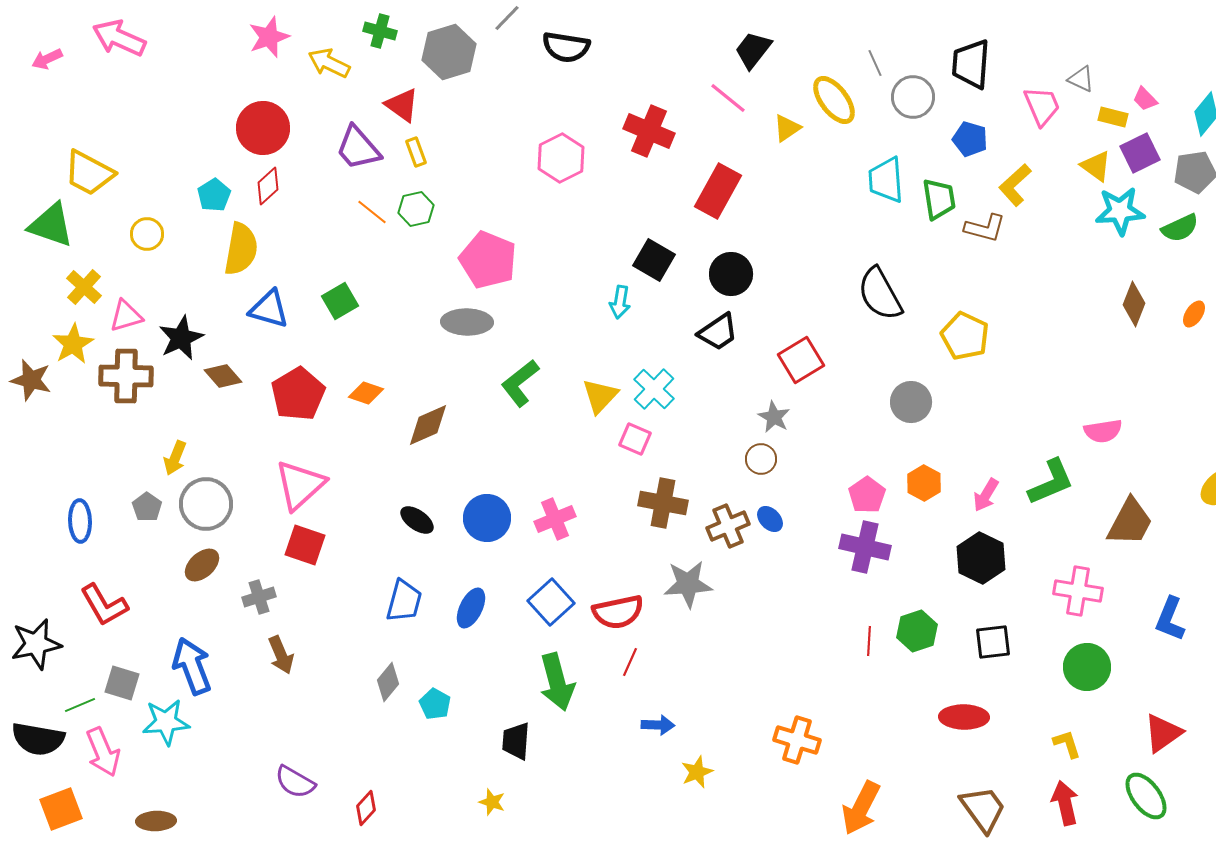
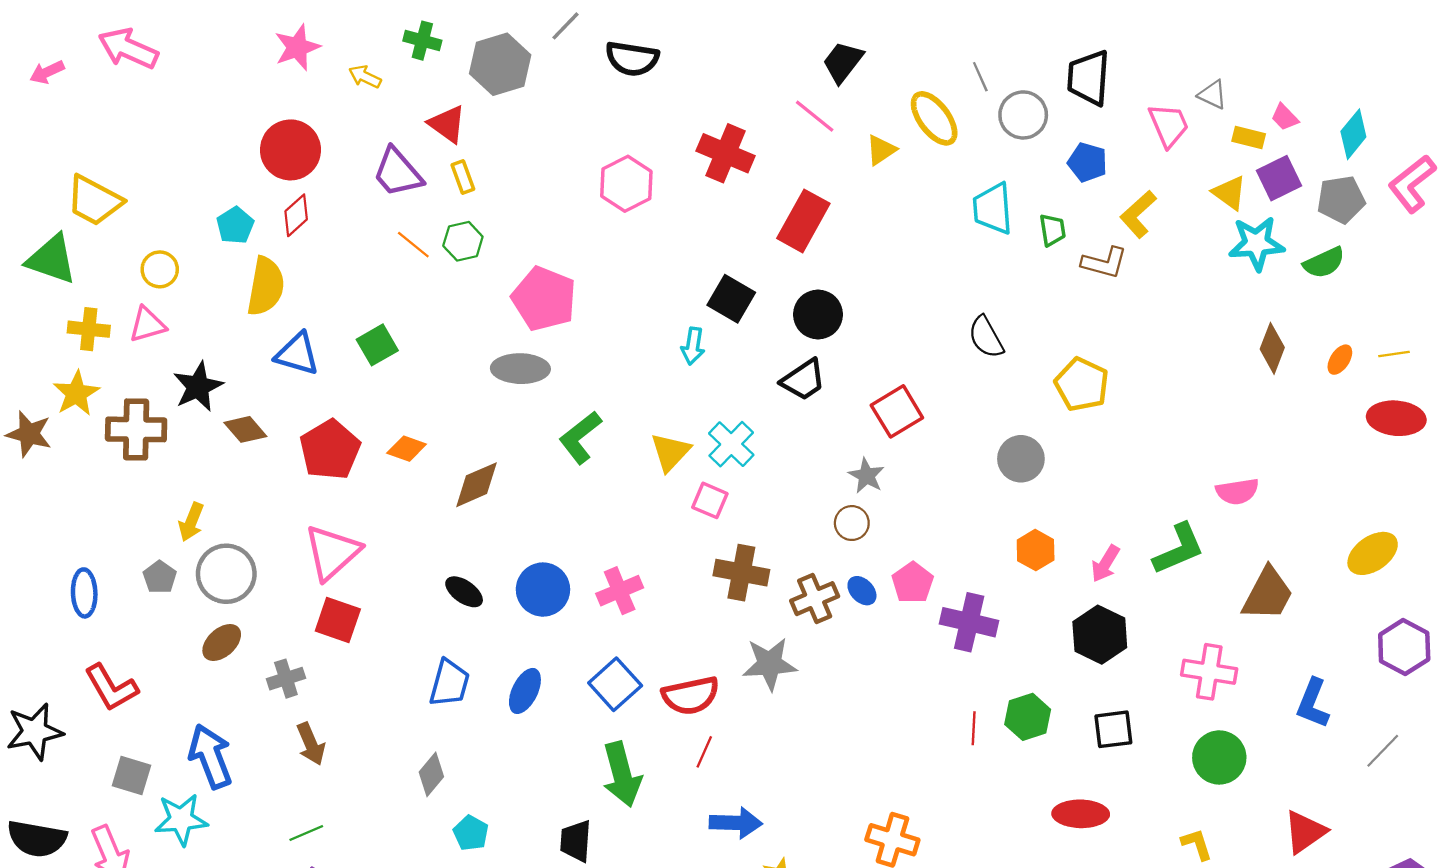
yellow arrow: (329, 63) -> (365, 77), size x0.7
green trapezoid: (939, 199) -> (1052, 230), size x0.7
yellow cross: (84, 287) -> (89, 329), turned -36
black semicircle: (880, 294) -> (986, 337), size x0.7
pink triangle: (126, 316) -> (147, 325), moved
pink pentagon: (867, 495) -> (913, 583), moved
cyan pentagon: (435, 704) -> (471, 833), moved
green line: (80, 705) -> (306, 833), moved
blue arrow: (658, 725) -> (736, 823), size x1.4

